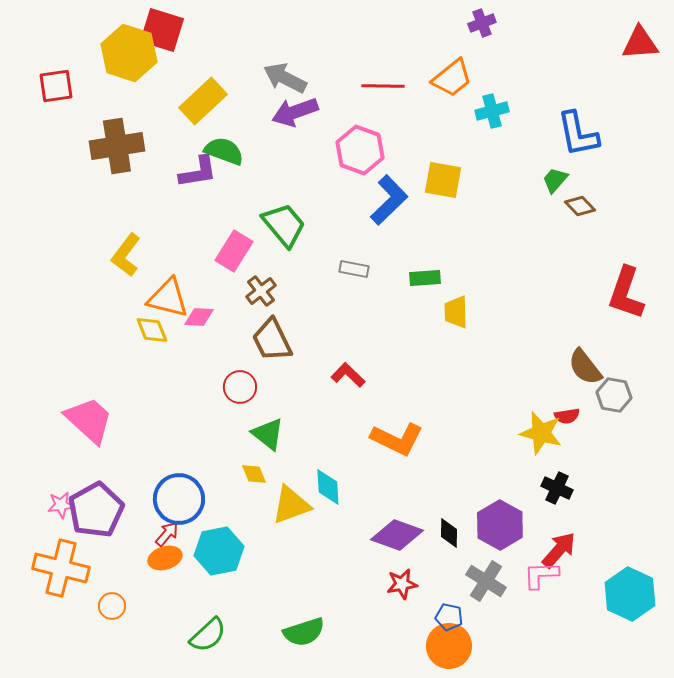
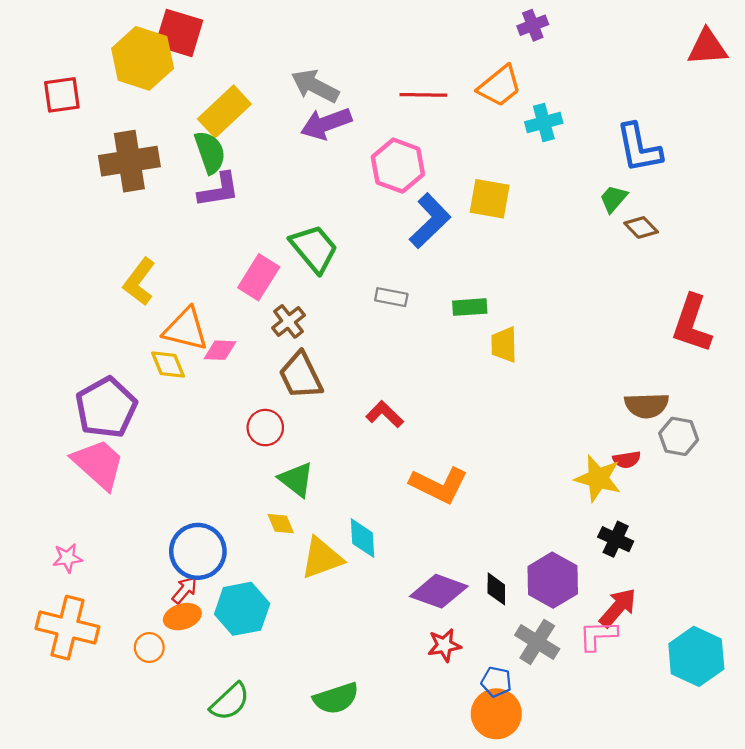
green semicircle: (224, 151) -> (210, 152), moved, turned 51
brown semicircle: (585, 367) -> (647, 405), turned -54
purple pentagon: (96, 510) -> (106, 408), moved
orange circle: (112, 606) -> (149, 648), moved

